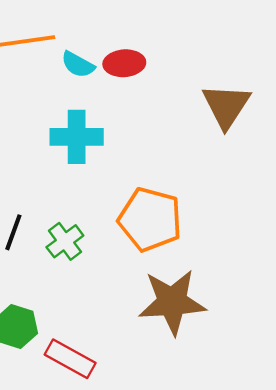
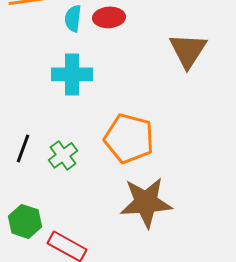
cyan semicircle: (78, 65) -> (73, 18), turned 68

